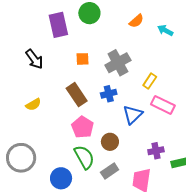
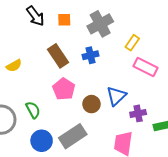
black arrow: (34, 59) -> (35, 16), moved
blue triangle: (133, 115) -> (116, 96), moved
green semicircle: (84, 157) -> (33, 110), moved, size x0.7
gray rectangle: (110, 171) -> (73, 136), moved, size x1.5

